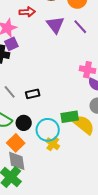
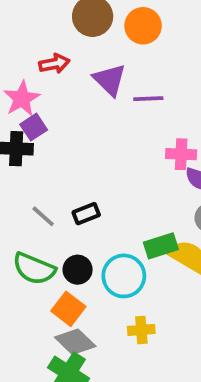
purple line: (80, 27) -> (148, 99), moved, turned -42
yellow cross: (53, 144) -> (141, 330), moved, turned -32
gray diamond: (17, 161) -> (75, 342), turned -30

